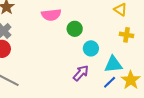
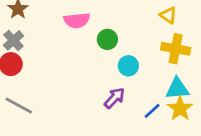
yellow cross: (126, 35) -> (176, 49), size x1.5
cyan triangle: (113, 64) -> (177, 89), moved

